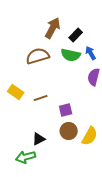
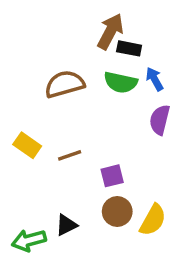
brown arrow: (53, 28) -> (110, 31), moved
black rectangle: (76, 35) -> (129, 48), turned 56
green arrow: (26, 157) -> (29, 240), moved

